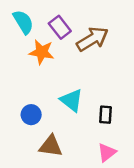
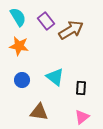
orange star: (42, 52) -> (19, 46), moved
blue circle: (31, 115) -> (22, 80), moved

